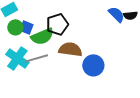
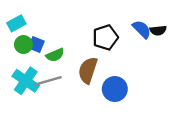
black pentagon: (57, 24) -> (105, 37), moved
green semicircle: (42, 36) -> (55, 55), size x0.7
brown semicircle: (70, 49) -> (88, 70), turned -80

